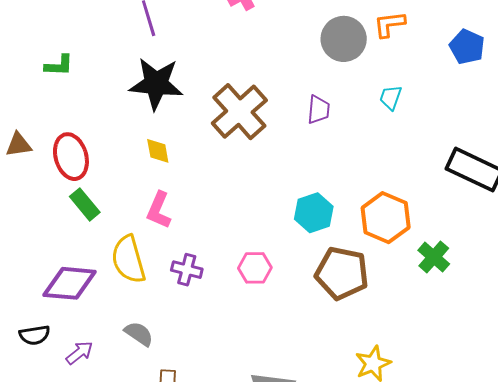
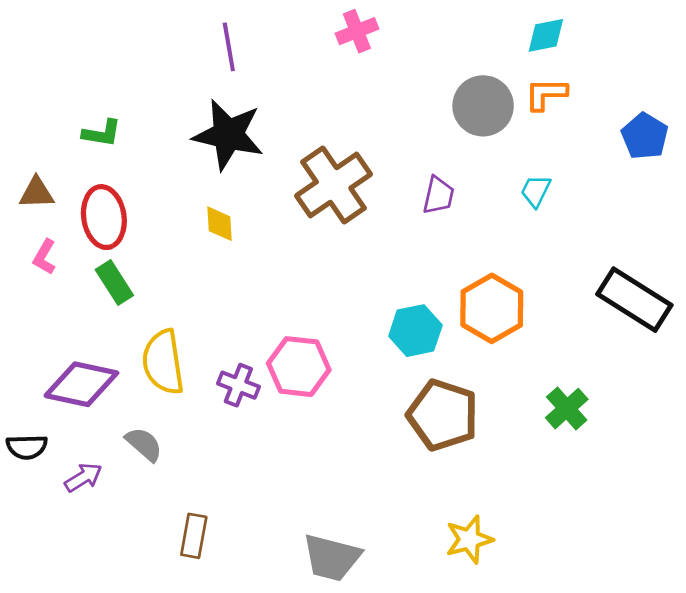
green L-shape: (59, 65) -> (102, 133), moved
pink L-shape: (159, 210) -> (44, 257), moved, size x0.7
orange hexagon: (386, 218) -> (492, 308), moved
pink hexagon: (255, 268) -> (299, 367), moved, size x1.4
gray semicircle: (139, 334) -> (144, 444), moved

